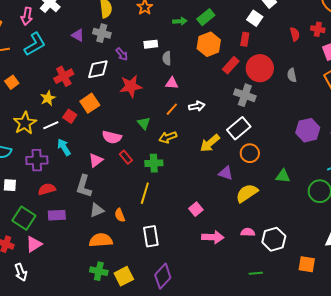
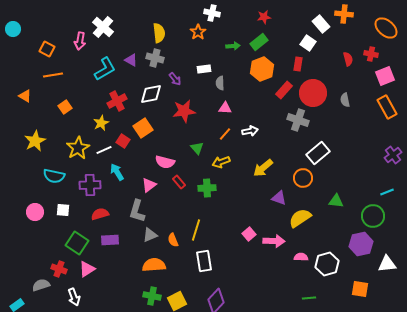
cyan L-shape: (35, 44) -> (105, 69), moved
white rectangle: (239, 128) -> (318, 153), moved
purple hexagon: (308, 130) -> (361, 244), moved
yellow line: (145, 193) -> (196, 230), moved
pink arrow: (213, 237) -> (274, 241), moved

